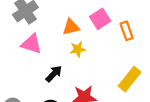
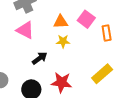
pink square: (100, 19) -> (86, 19), turned -30

